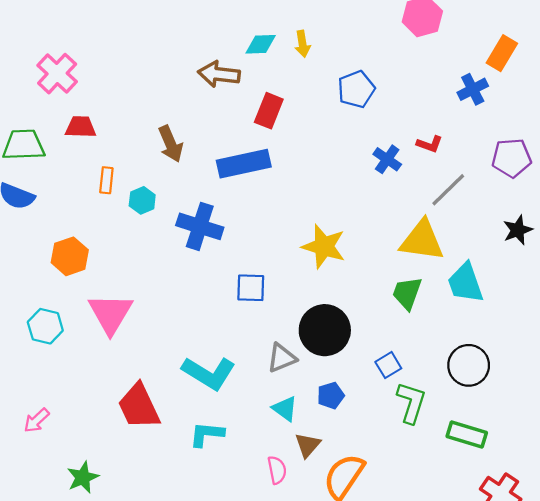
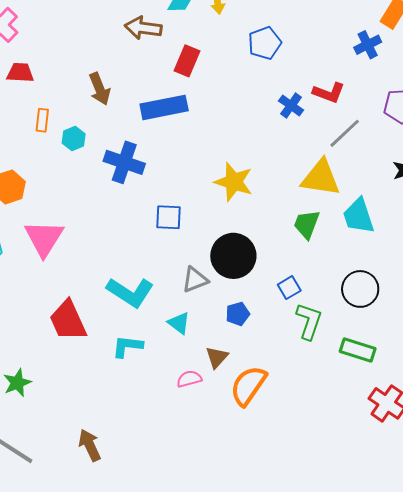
red L-shape: (430, 144) -> (329, 93), size x1.4
cyan triangle: (285, 409) -> (179, 323), moved
pink semicircle: (277, 470) -> (189, 379), turned -95

